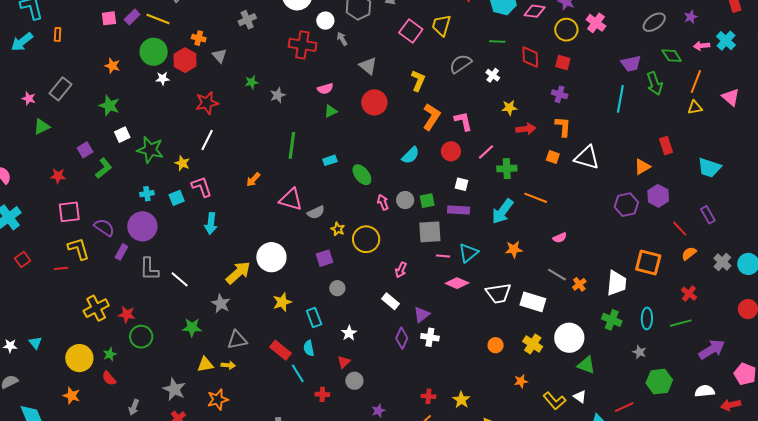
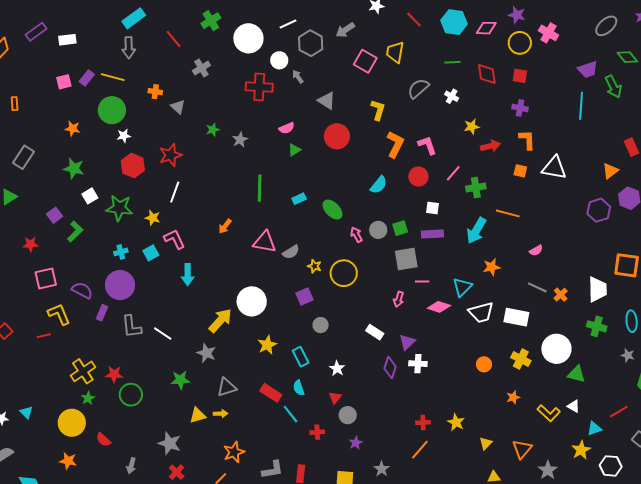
red hexagon: (185, 60) -> (133, 165), moved
cyan triangle: (468, 253) -> (462, 287), moved
pink arrow: (401, 270) -> (399, 299), moved
green star: (110, 354) -> (88, 398), moved
orange star: (218, 400) -> (234, 452), moved
purple star: (378, 411) -> (356, 443), moved

